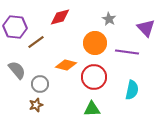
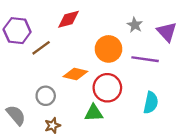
gray star: (109, 19) -> (135, 25), moved
gray semicircle: (17, 70) -> (16, 115), moved
brown star: (36, 105) -> (53, 125), moved
green triangle: (92, 109) -> (94, 113), moved

